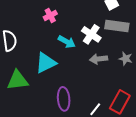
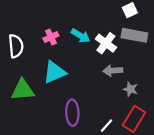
pink cross: (50, 15) -> (51, 37), moved
cyan arrow: (67, 42) -> (81, 36), moved
gray star: (126, 59) -> (130, 89), moved

